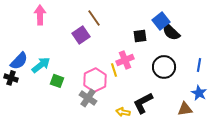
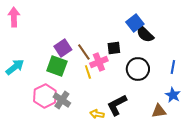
brown line: (94, 18) -> (84, 52), moved
purple square: (81, 35) -> (63, 48), moved
black square: (140, 36) -> (114, 48), moved
pink hexagon: (95, 80) -> (45, 96), moved
green square: (57, 81) -> (57, 66), moved, size x1.5

